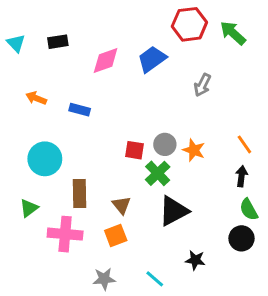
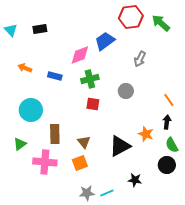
pink diamond: (106, 61) -> (80, 55), moved
gray circle: (165, 144) -> (126, 91), moved
orange star: (194, 150) -> (146, 134), moved
green cross: (158, 173) -> (90, 79), moved, turned 30
gray star: (104, 279) -> (87, 193), moved
cyan line: (155, 279) -> (107, 193), turned -64

